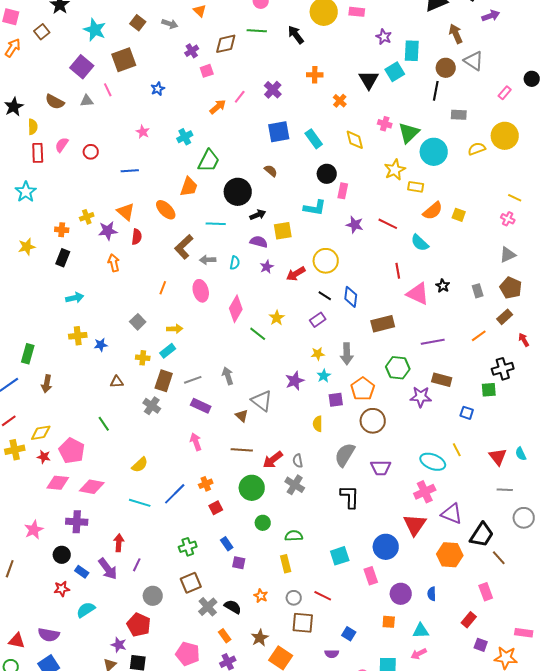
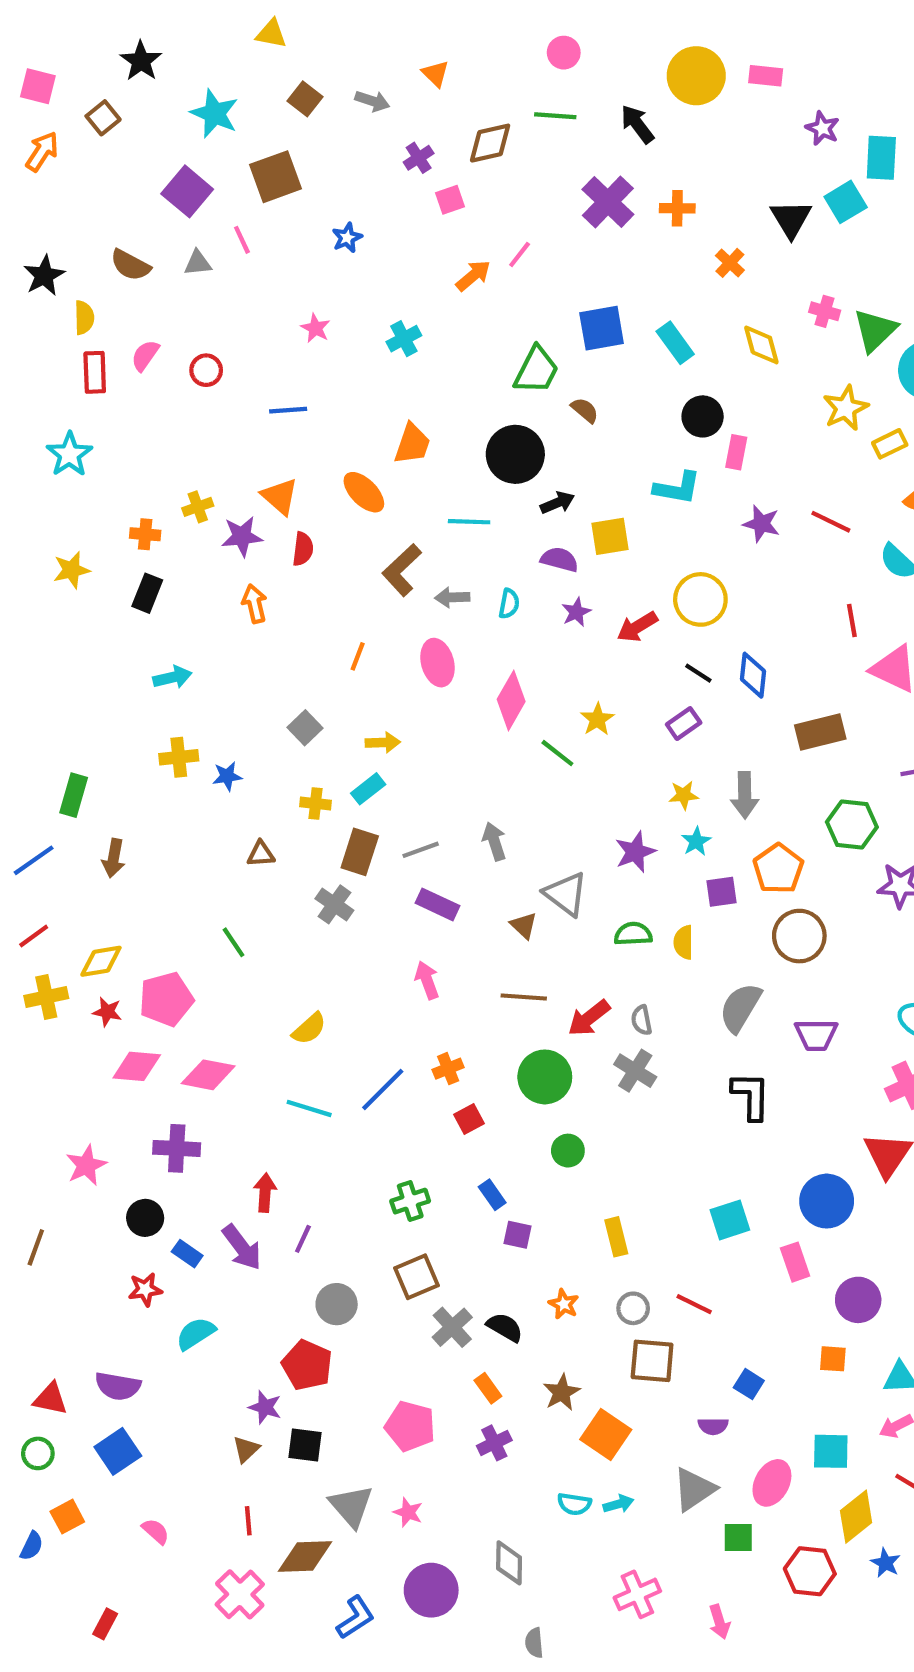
purple cross: (273, 90) -> (608, 202), moved, size x1.4
green trapezoid: (209, 161) -> (536, 370), moved
yellow rectangle: (416, 187) -> (890, 444), turned -35
pink pentagon: (72, 451) -> (166, 999), turned 30
green semicircle: (294, 536) -> (633, 934), moved

